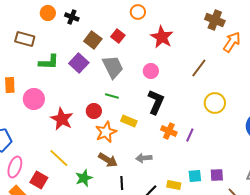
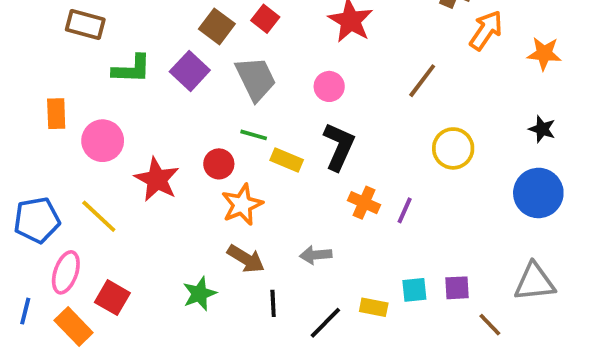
yellow rectangle: (129, 121) -> (287, 160), moved
yellow line: (59, 158) -> (99, 216), moved

